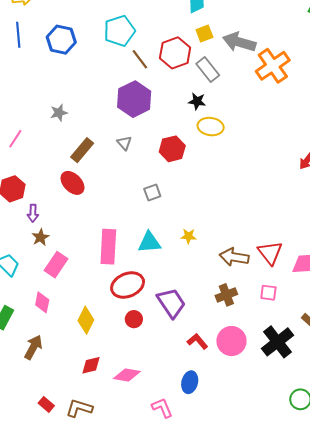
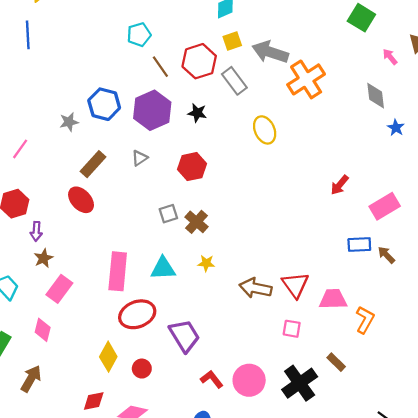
cyan pentagon: (119, 31) -> (139, 35), size x0.7
blue hexagon: (61, 40) -> (104, 104), moved
black star: (197, 101) -> (197, 113), moved
yellow ellipse: (211, 127) -> (265, 130), moved, turned 55
gray triangle: (124, 143) -> (140, 158), turned 35
brown cross: (226, 295) -> (197, 222), moved, turned -30
red circle: (134, 319) -> (142, 369), moved
yellow diamond: (86, 320) -> (108, 357), moved

